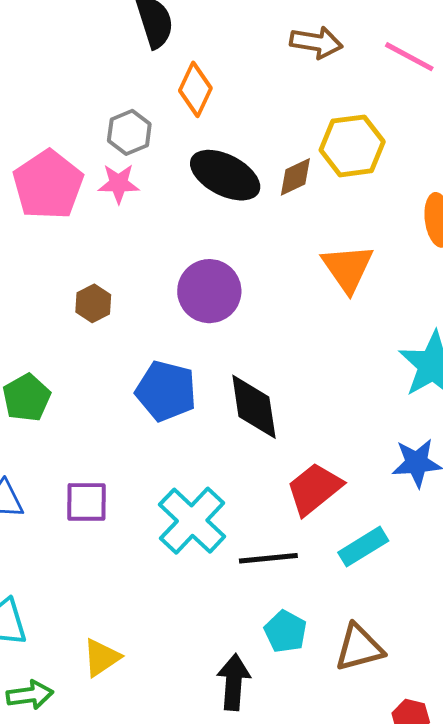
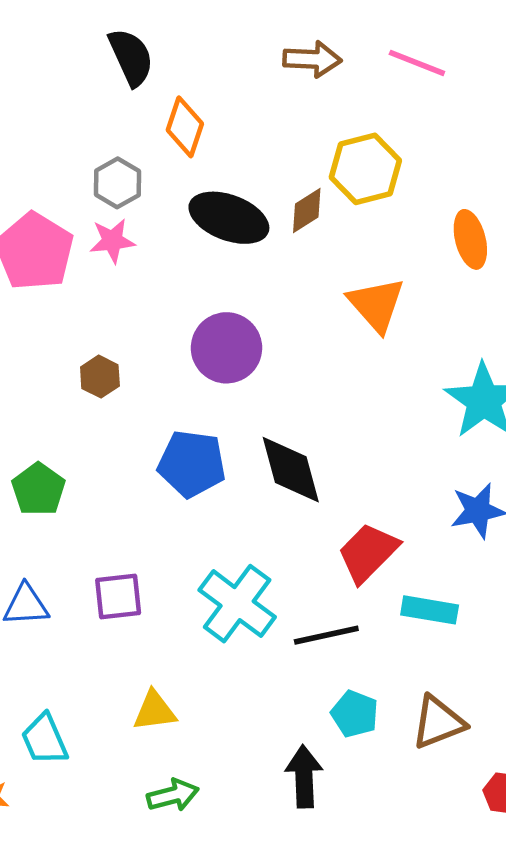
cyan rectangle: (363, 547) -> (430, 610), turned 48
yellow triangle: (101, 657) -> (155, 711), moved, turned 33
green arrow: (30, 695) -> (173, 795), moved

